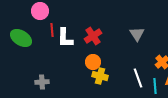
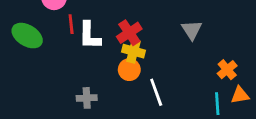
yellow cross: (100, 76) -> (134, 51), moved
white line: (138, 78) -> (156, 92), moved
gray cross: (42, 82) -> (87, 98), moved

